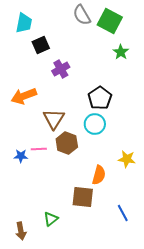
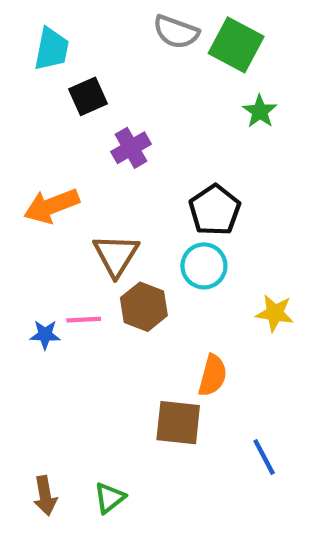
gray semicircle: (82, 15) -> (176, 32), turned -40
yellow star: (127, 159) -> (275, 313), moved
green triangle: (51, 219) -> (109, 498), moved

